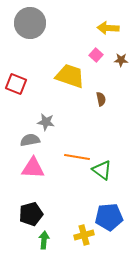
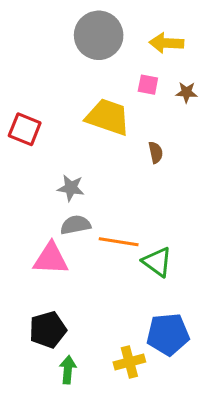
gray circle: (30, 23) -> (99, 35), moved
pink square: (96, 55) -> (148, 85), turned -32
gray semicircle: (30, 140) -> (75, 225), moved

